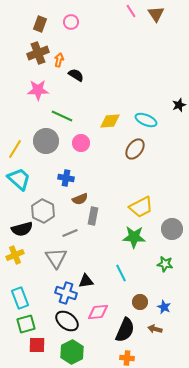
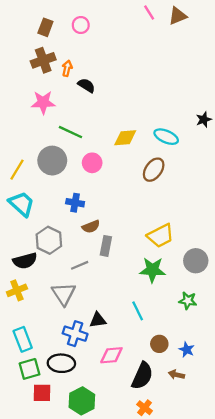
brown triangle: (156, 14) -> (178, 16), turned 42
black ellipse: (67, 321) -> (61, 363), moved, turned -35
orange cross: (127, 358) -> (145, 408), turned 32

